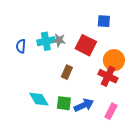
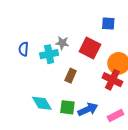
cyan cross: (46, 41) -> (49, 54), moved
pink rectangle: (111, 111) -> (115, 115), turned 35

